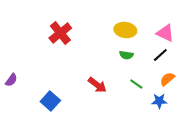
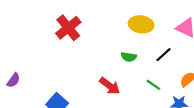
green semicircle: (126, 55) -> (129, 57), moved
black line: (160, 55) -> (163, 55), moved

